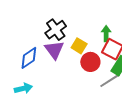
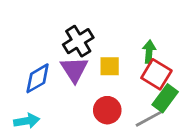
yellow square: (79, 46) -> (110, 66), turned -35
red circle: (90, 62) -> (107, 110), moved

